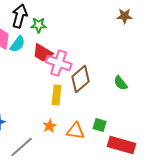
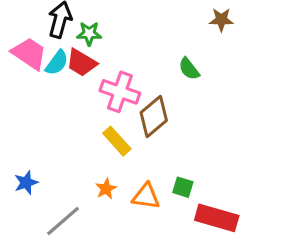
red trapezoid: (43, 53) -> (81, 63), moved
green semicircle: (121, 83) -> (189, 69), moved
yellow rectangle: (57, 95) -> (117, 141), turned -48

